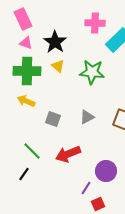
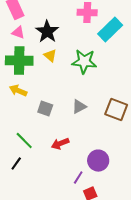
red arrow: (68, 154) -> (60, 144), size x0.7

